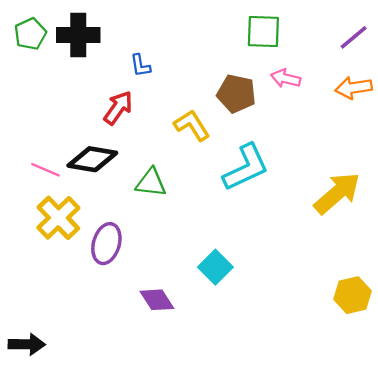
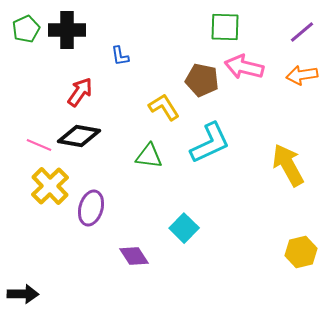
pink arrow: (286, 78) -> (244, 67), size x1.5
red arrow: (118, 108) -> (80, 92), moved
green triangle: (151, 183) -> (149, 156), moved
yellow arrow: (337, 193) -> (288, 165), turned -78

